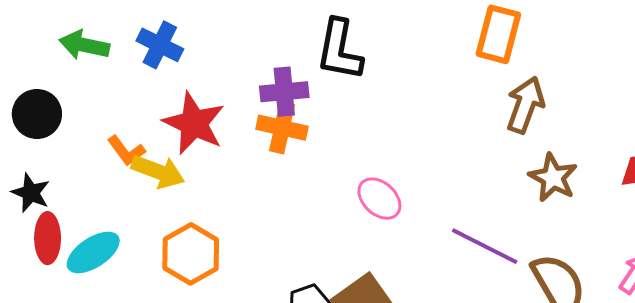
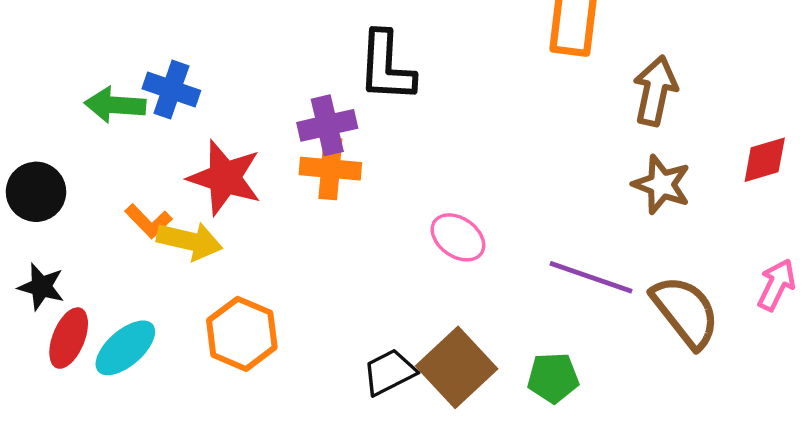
green arrow: (84, 45) -> (115, 105), moved
brown arrow: (525, 105) -> (655, 91), moved
red ellipse: (48, 238) -> (69, 338), turned 30

